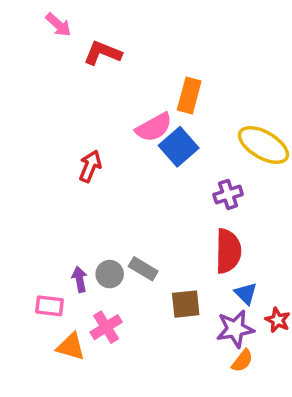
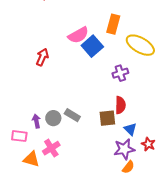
orange rectangle: (189, 95) -> (113, 24), moved
red semicircle: (228, 251) -> (120, 105), size x0.7
brown square: (186, 304) -> (107, 118), moved

